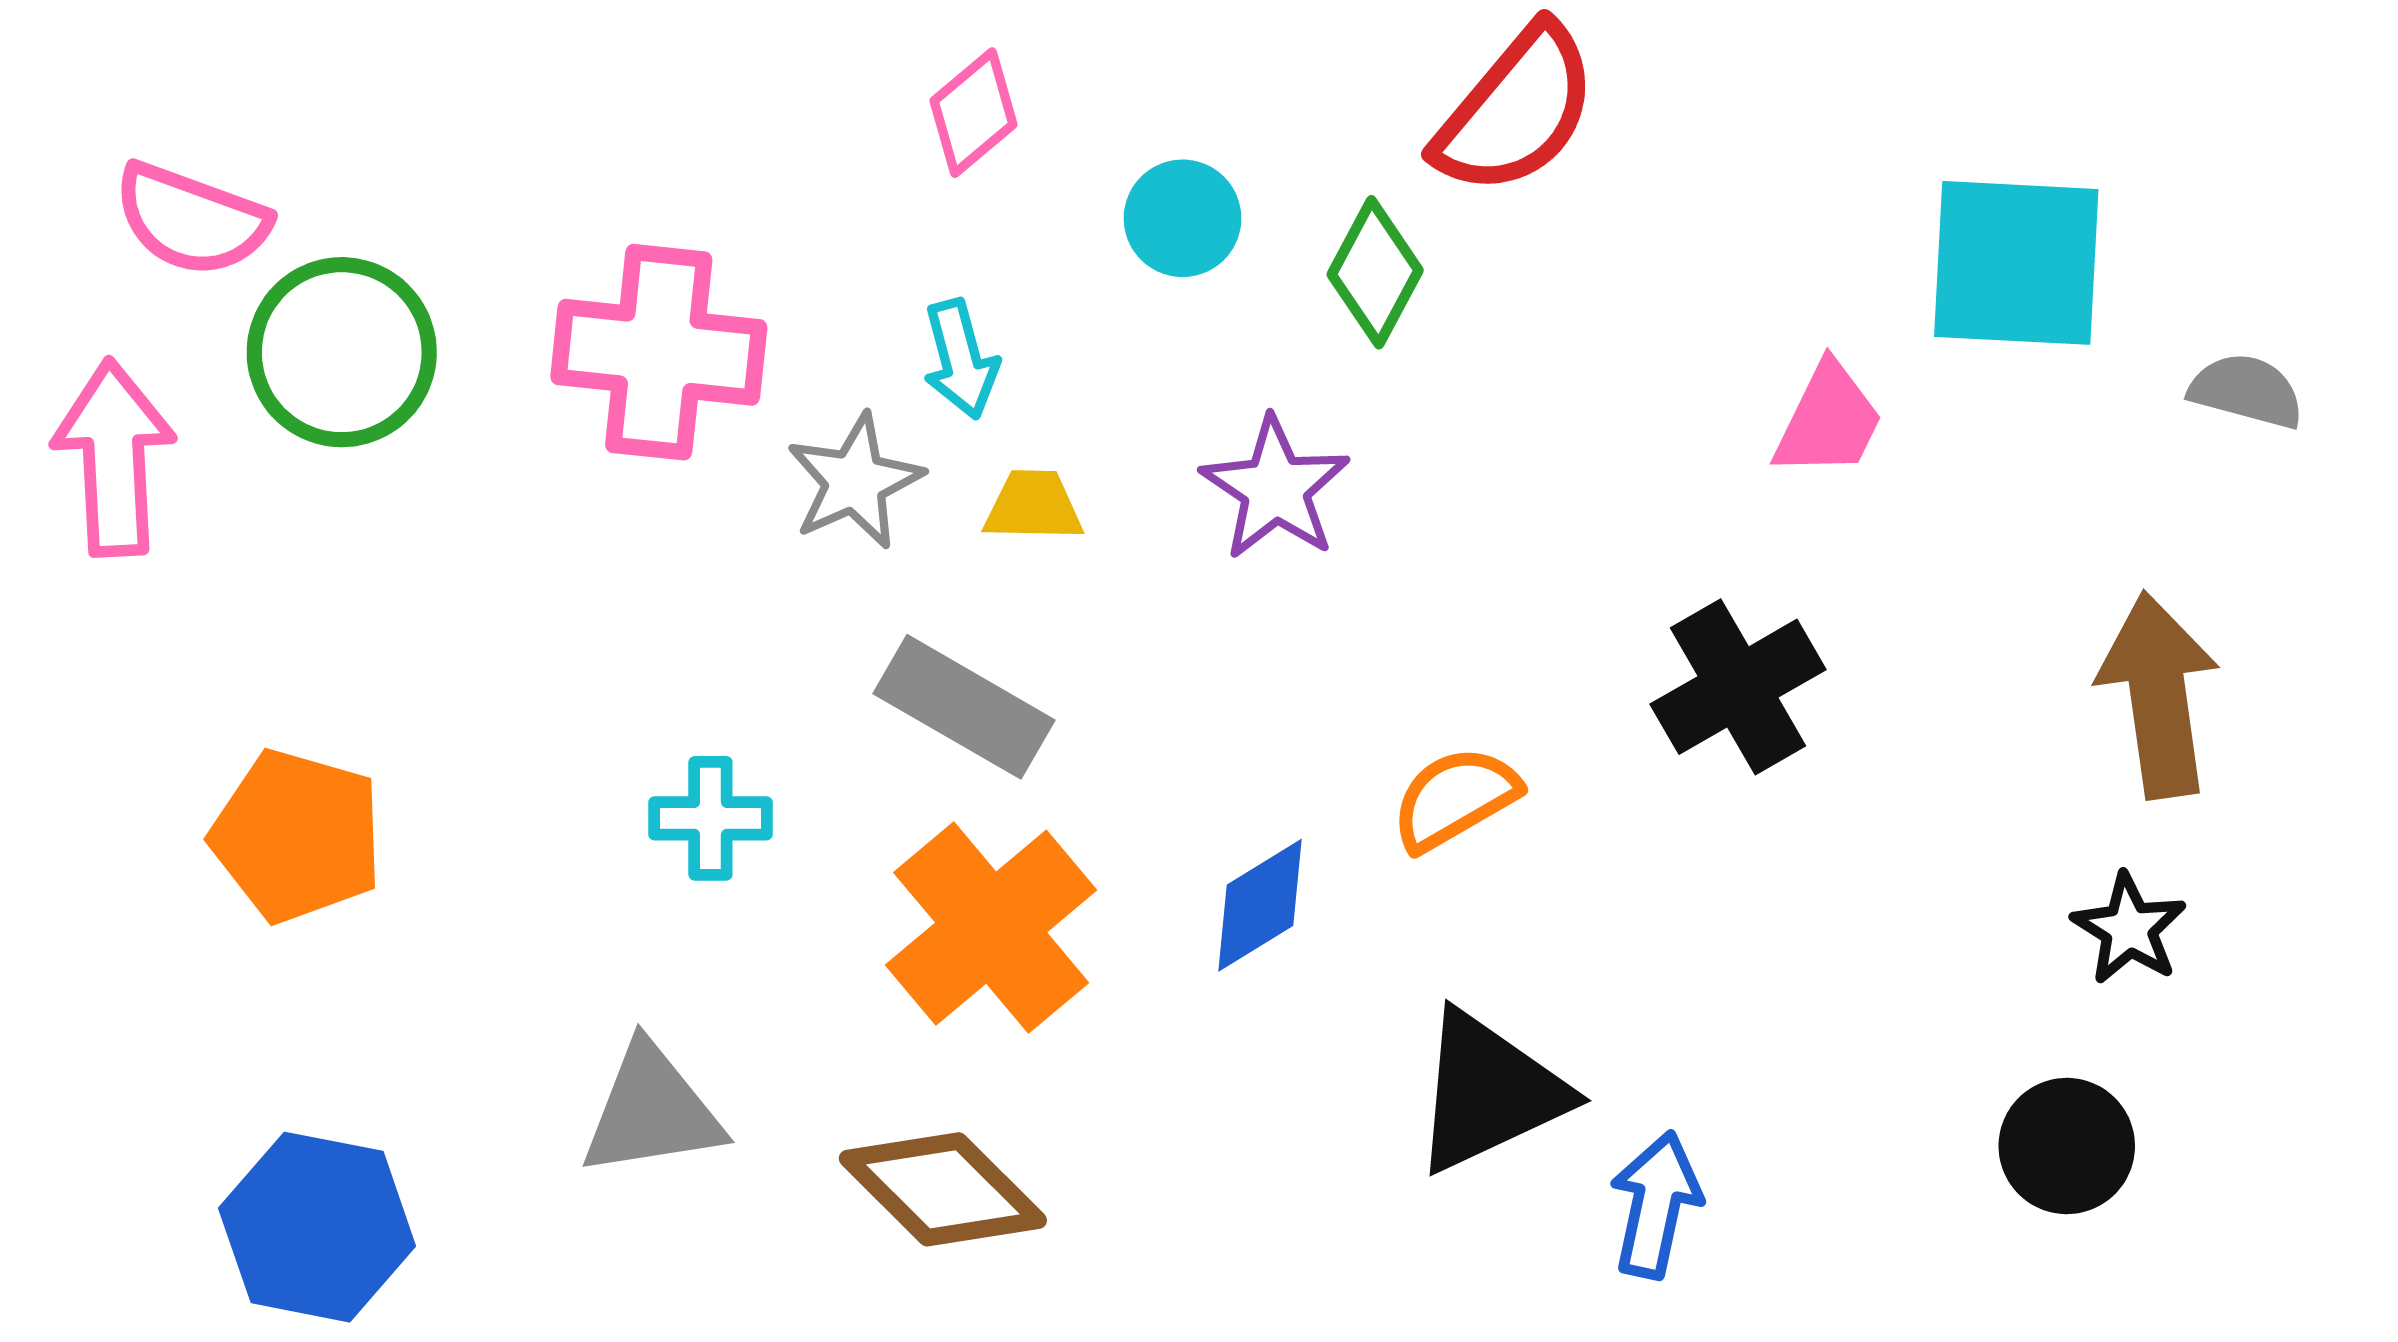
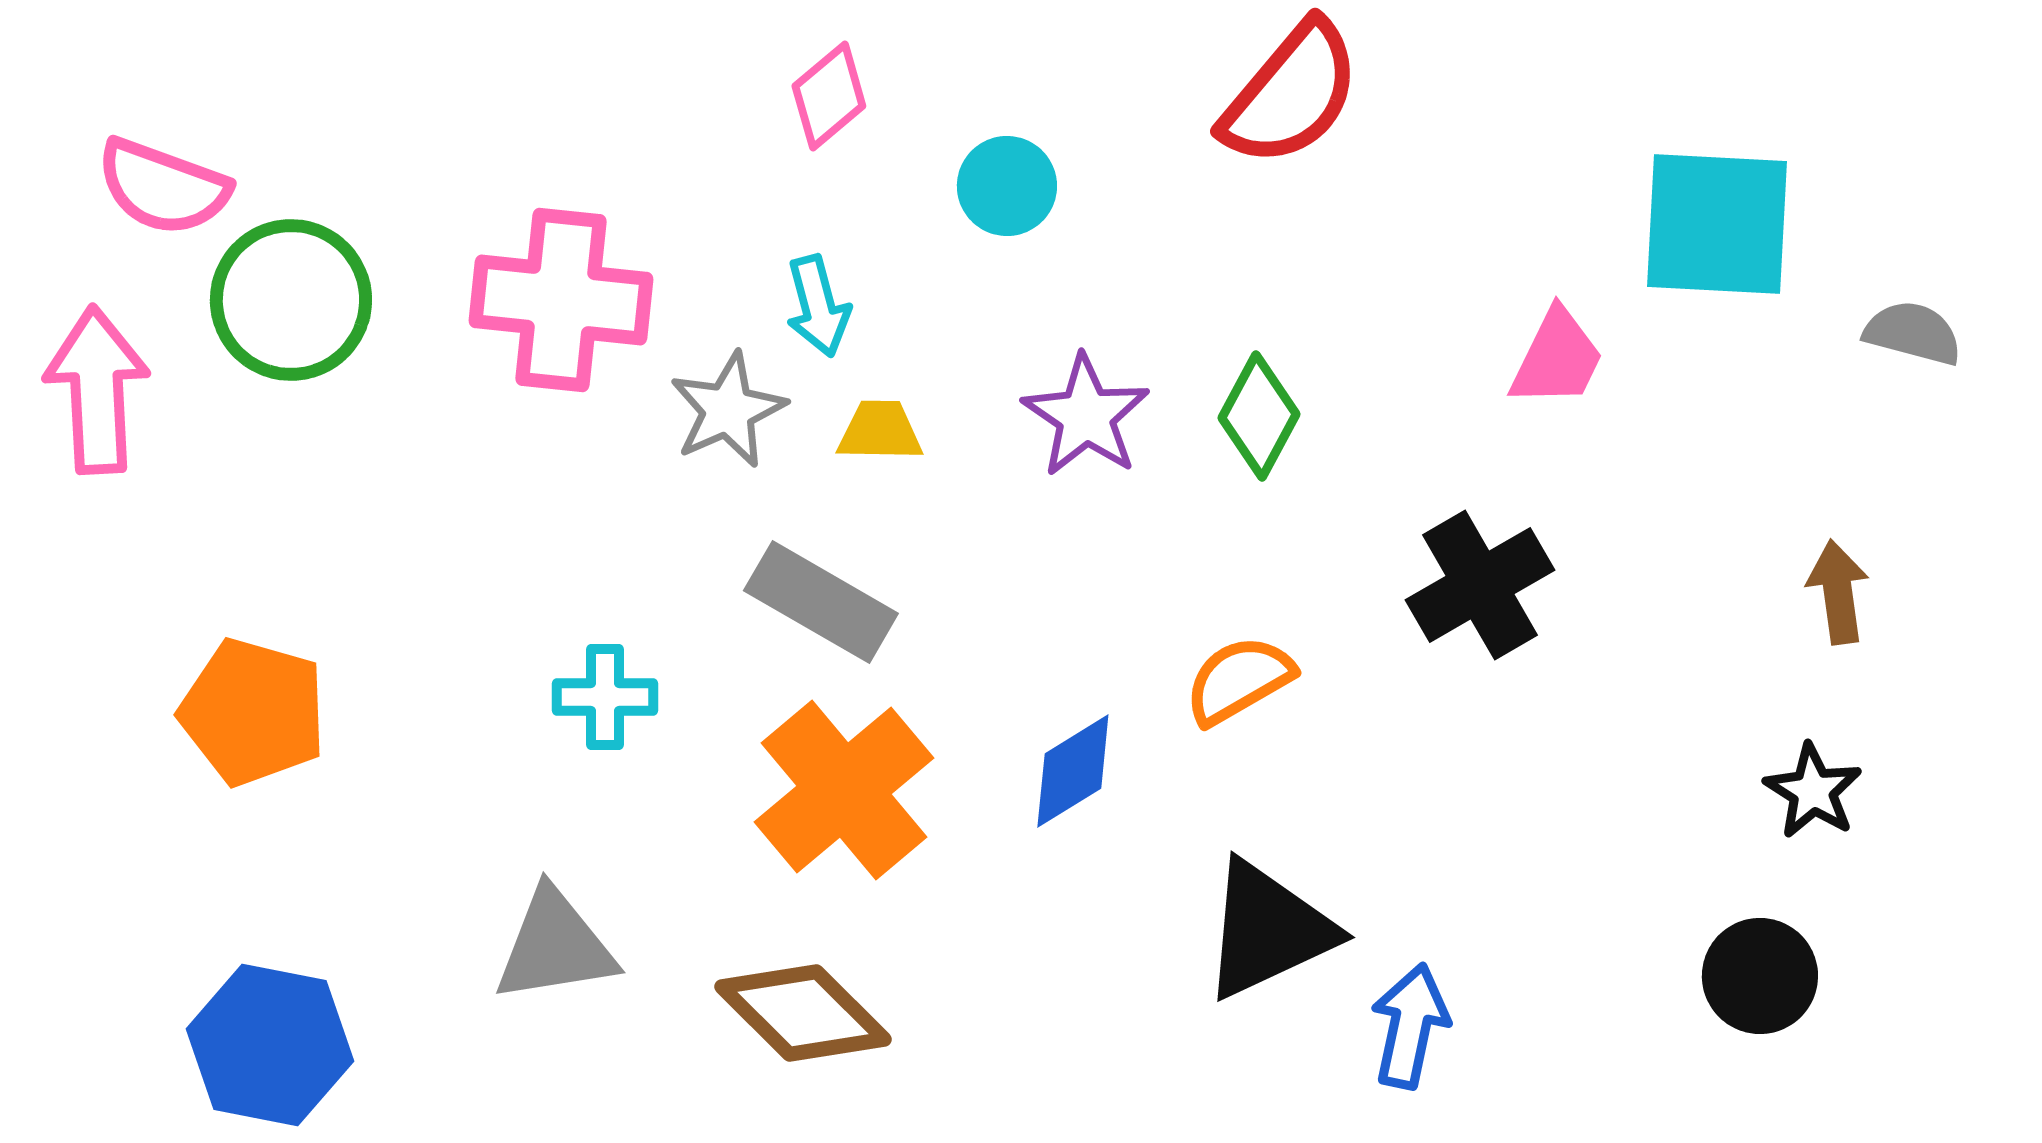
green diamond: (1375, 272) -> (1259, 416), moved
brown arrow: (2158, 695) -> (1838, 592), size x0.6

